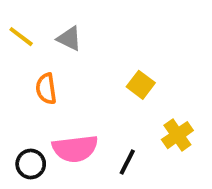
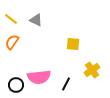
yellow square: (141, 85) -> (73, 44), turned -32
orange semicircle: (46, 89) -> (12, 42), moved, turned 42

